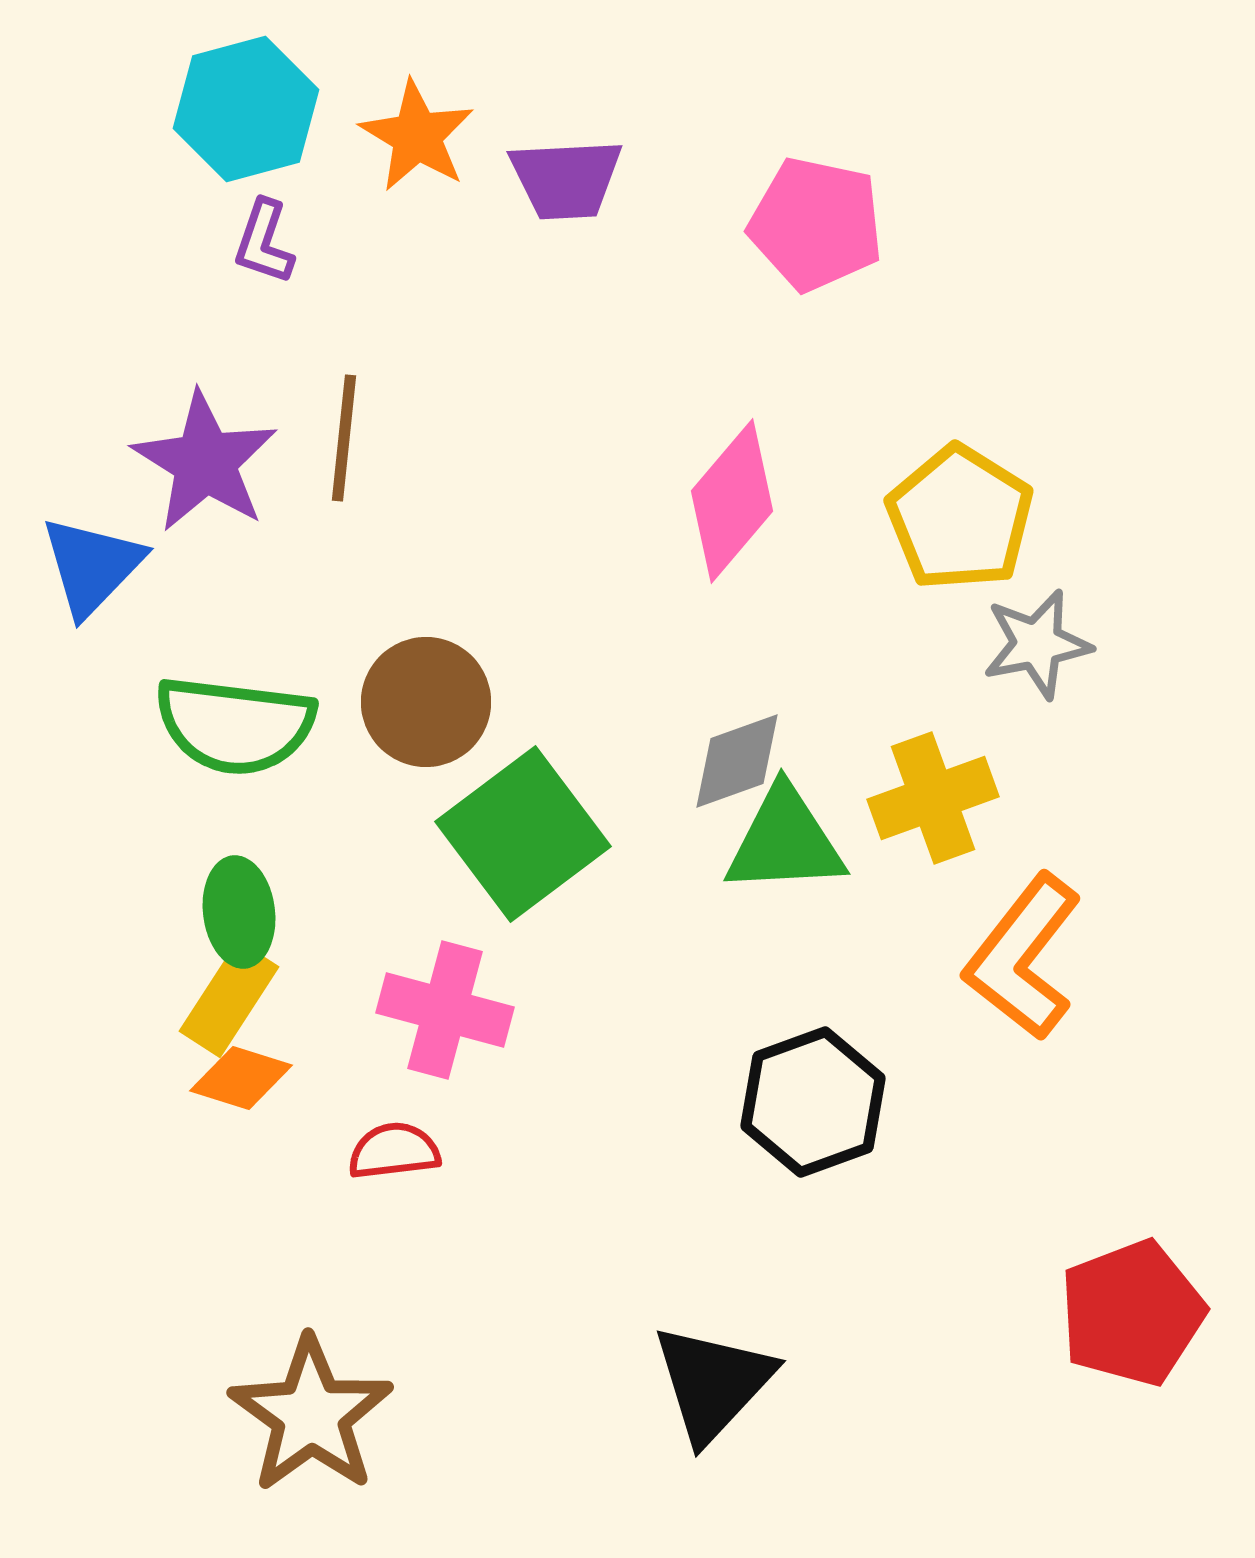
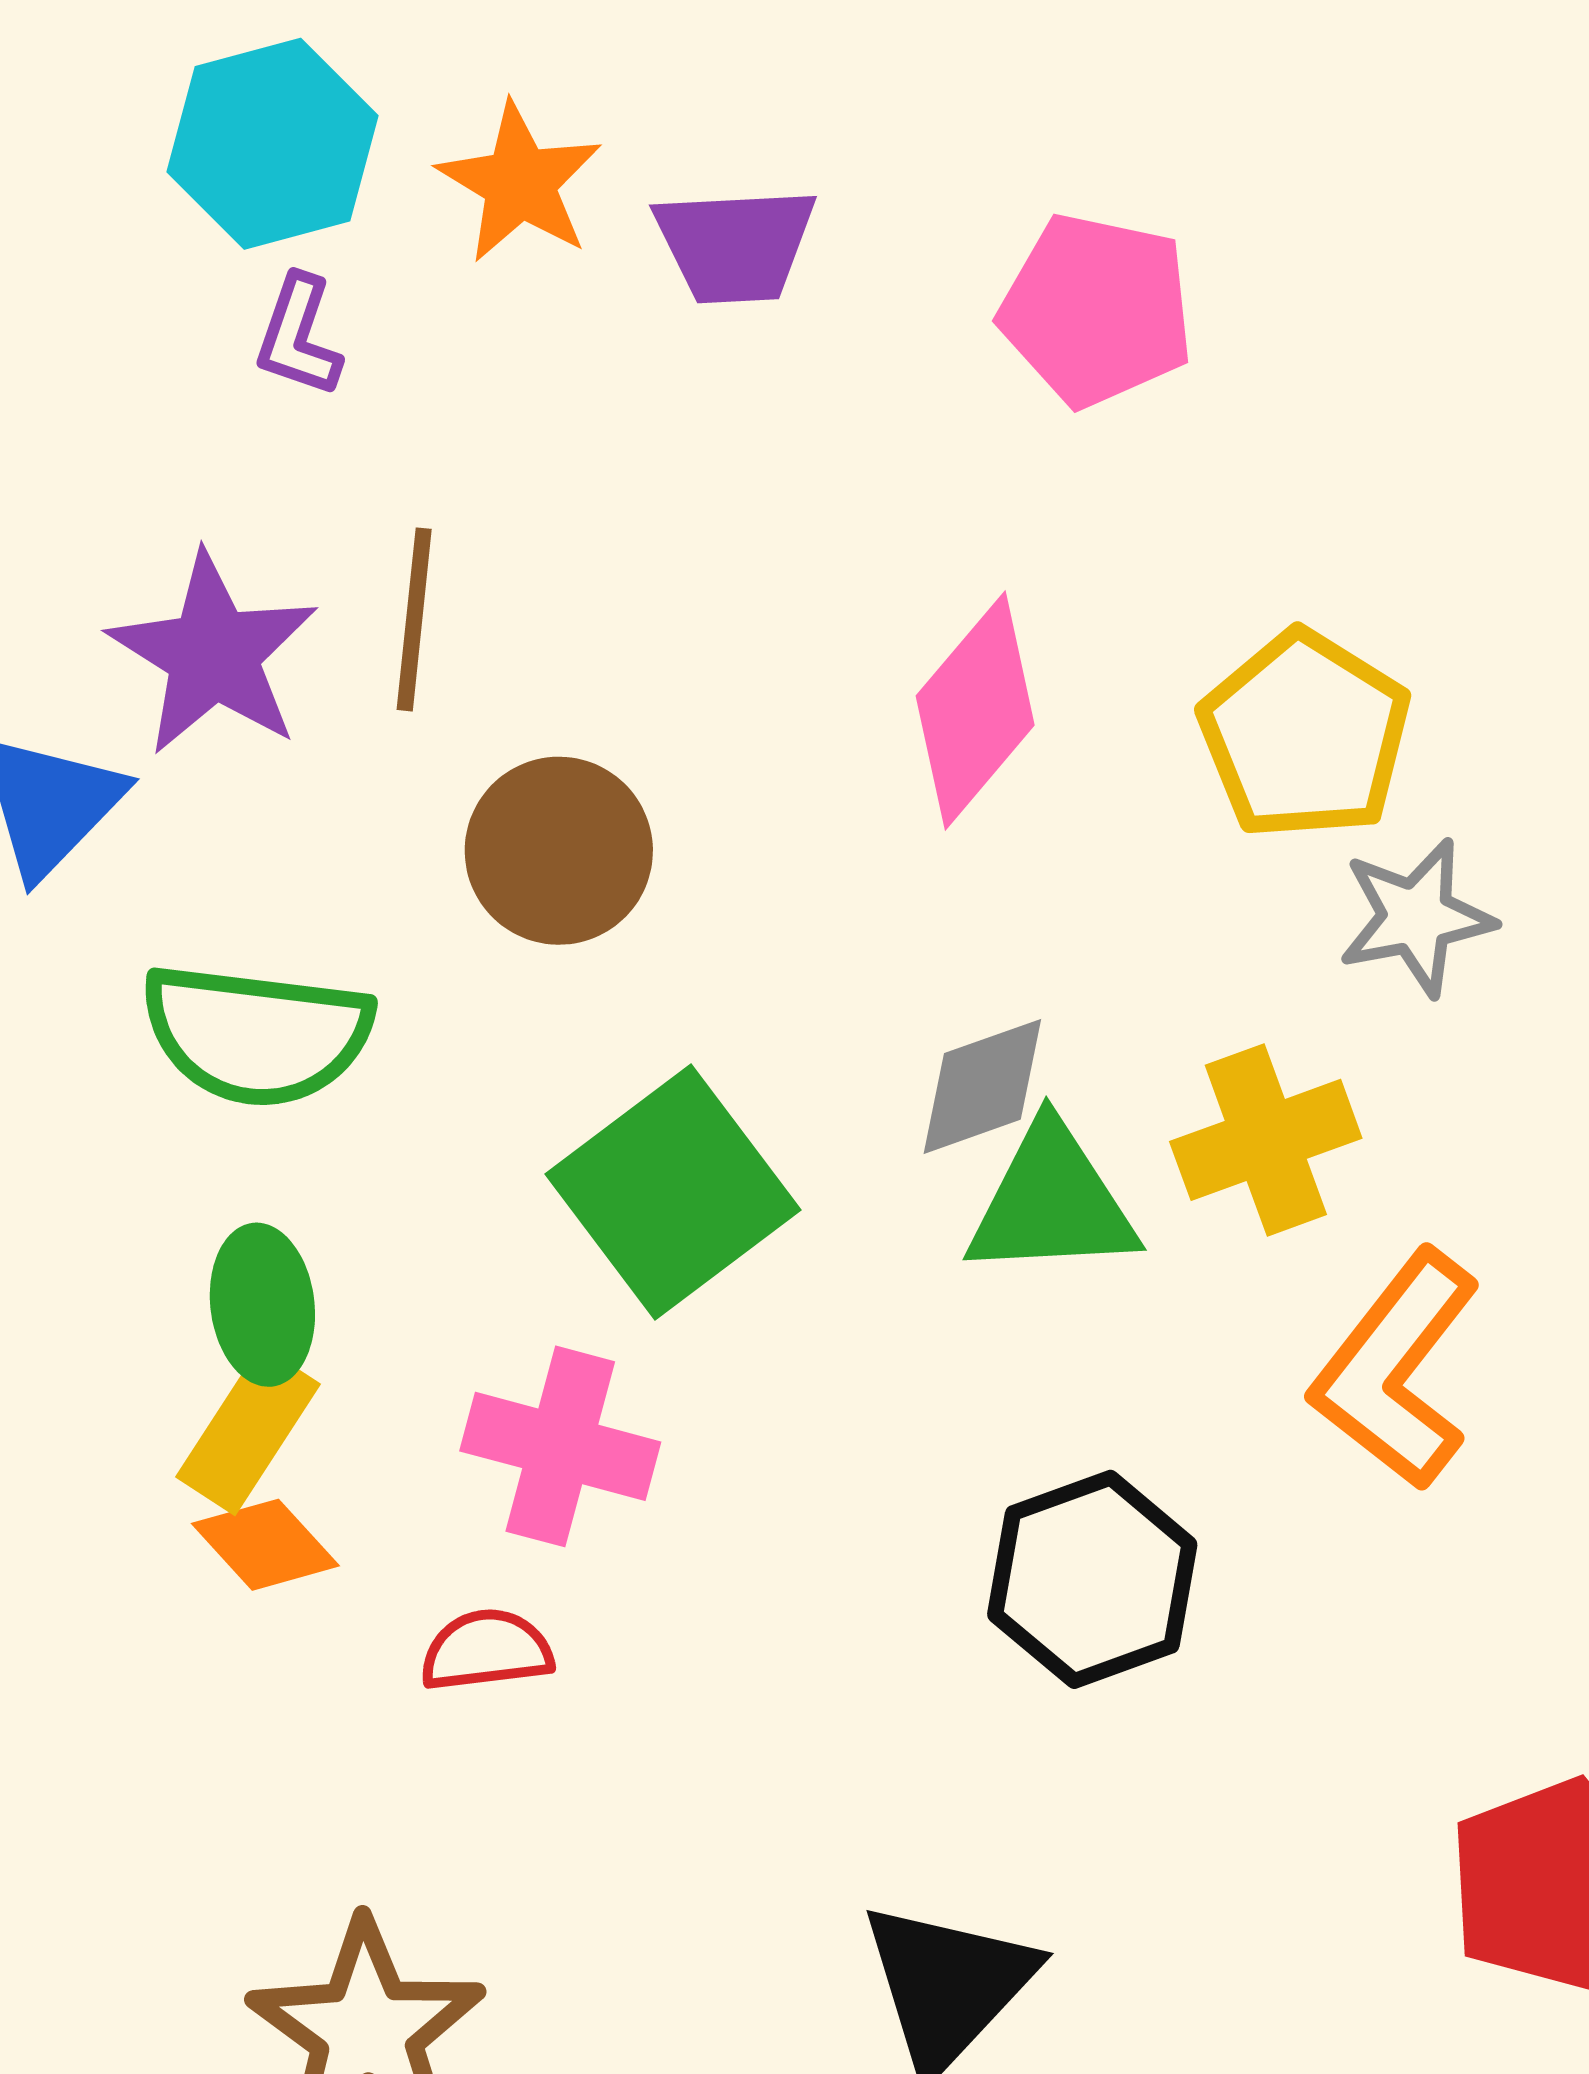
brown circle: (426, 702) -> (559, 851), moved
orange diamond: (241, 1078) -> (265, 1545), turned 30

